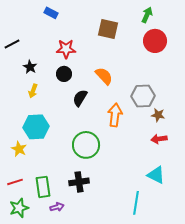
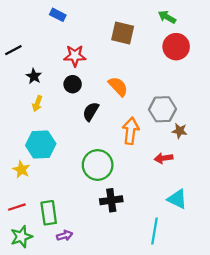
green arrow: (147, 15) -> (167, 17), turned -84
red arrow: (159, 139) -> (164, 158), moved
black cross: (79, 182) -> (111, 200), moved

